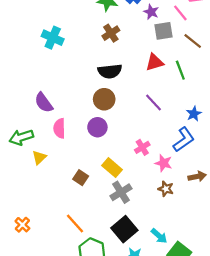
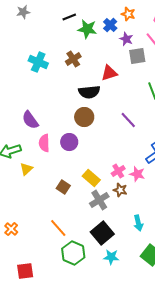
brown cross: (111, 33) -> (73, 59), moved
red triangle: (155, 62) -> (109, 73), moved
purple circle: (97, 127) -> (69, 142), moved
pink cross: (142, 147) -> (118, 171), moved
brown star: (166, 189) -> (120, 190), moved
cyan arrow: (159, 236) -> (138, 223), moved, turned 35

